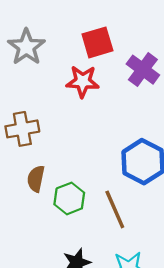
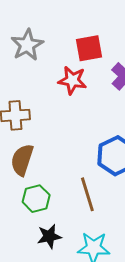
brown semicircle: (36, 179) -> (22, 160), size x1.4
green hexagon: (69, 198) -> (36, 199), moved

